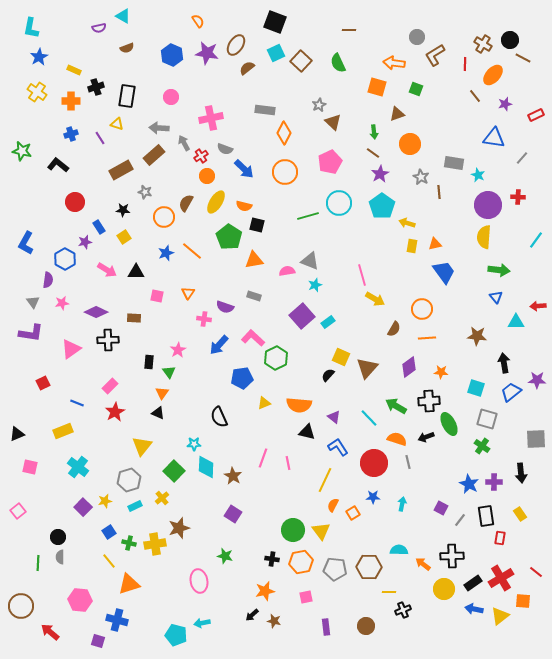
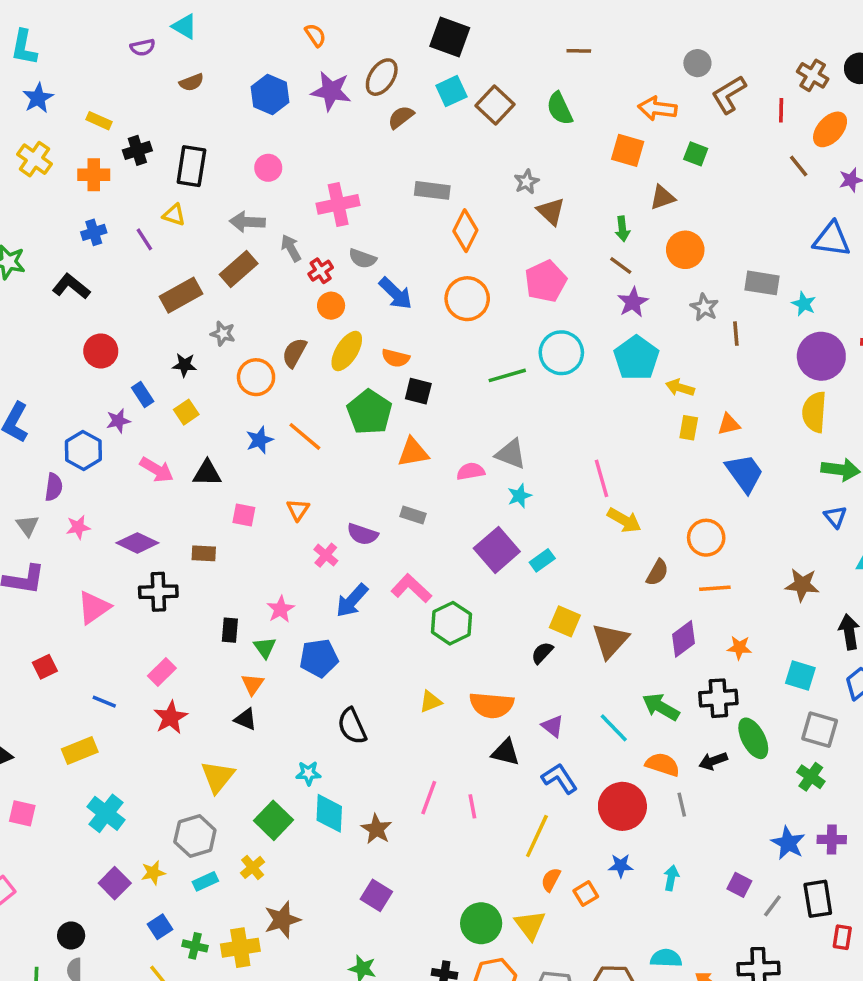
pink cross: (204, 319) -> (326, 555), turned 32
blue pentagon: (242, 378) -> (319, 658), moved

